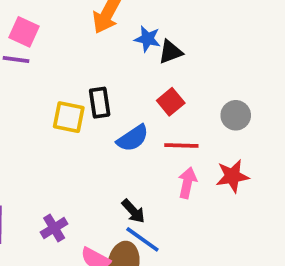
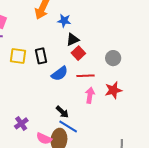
black triangle: (170, 52) -> (73, 40), moved
yellow square: (69, 117) -> (18, 56), moved

